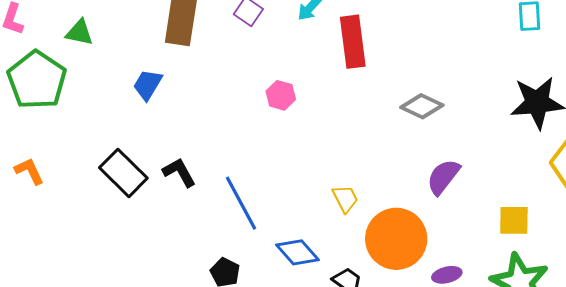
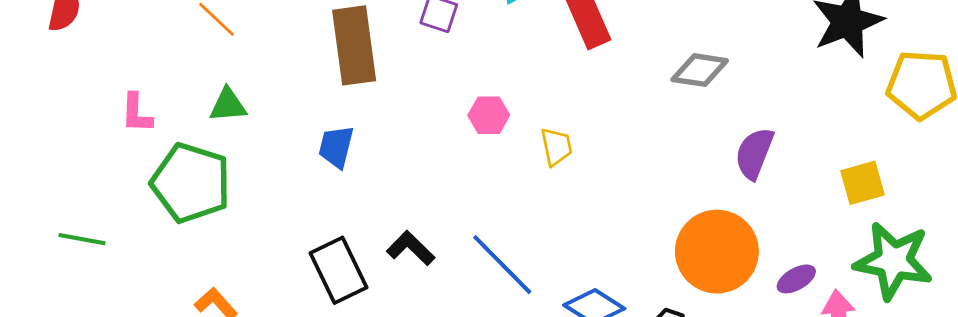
pink hexagon: (281, 95) -> (489, 115), moved
black rectangle: (123, 173) -> (338, 270), turned 36
yellow trapezoid: (345, 199) -> (556, 147), moved, turned 32

